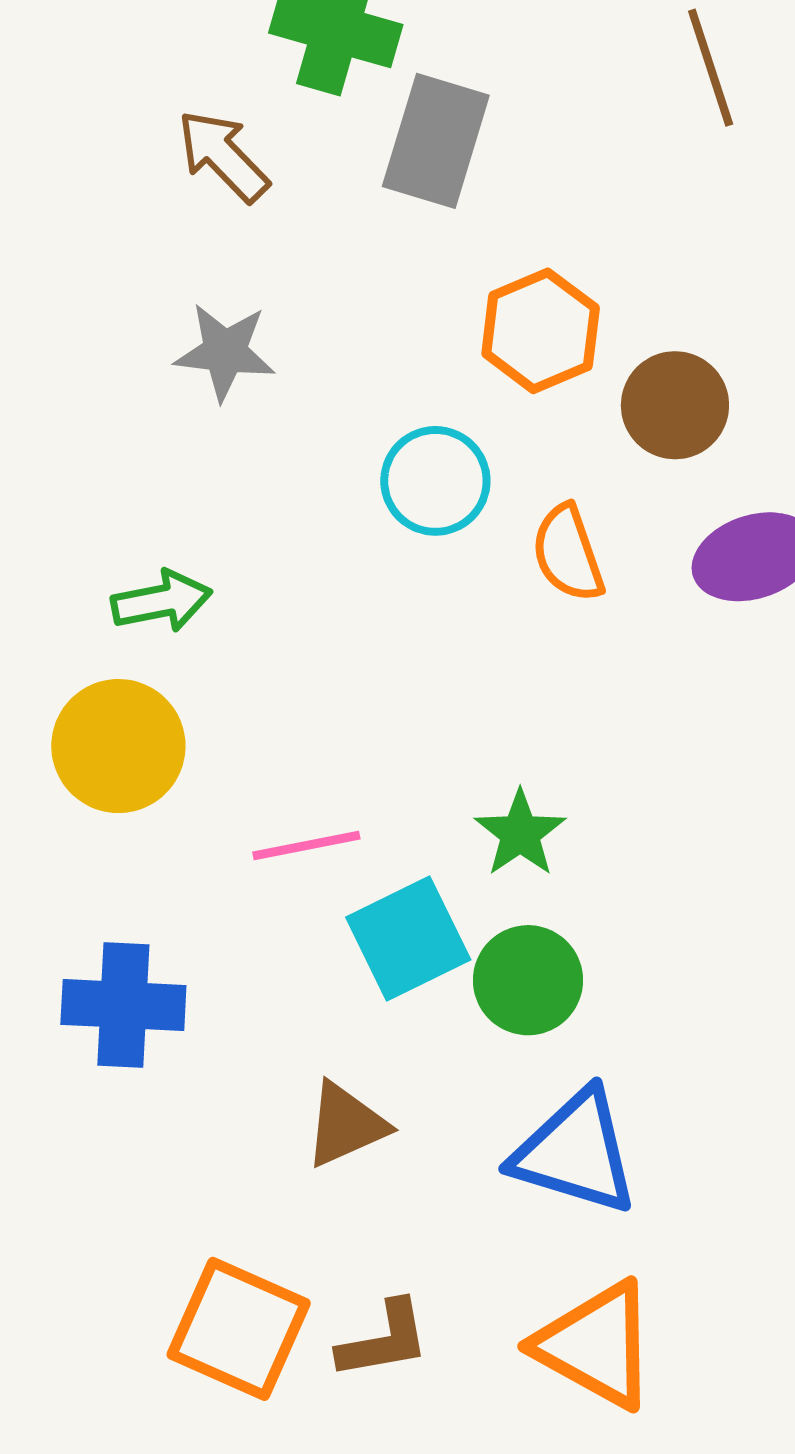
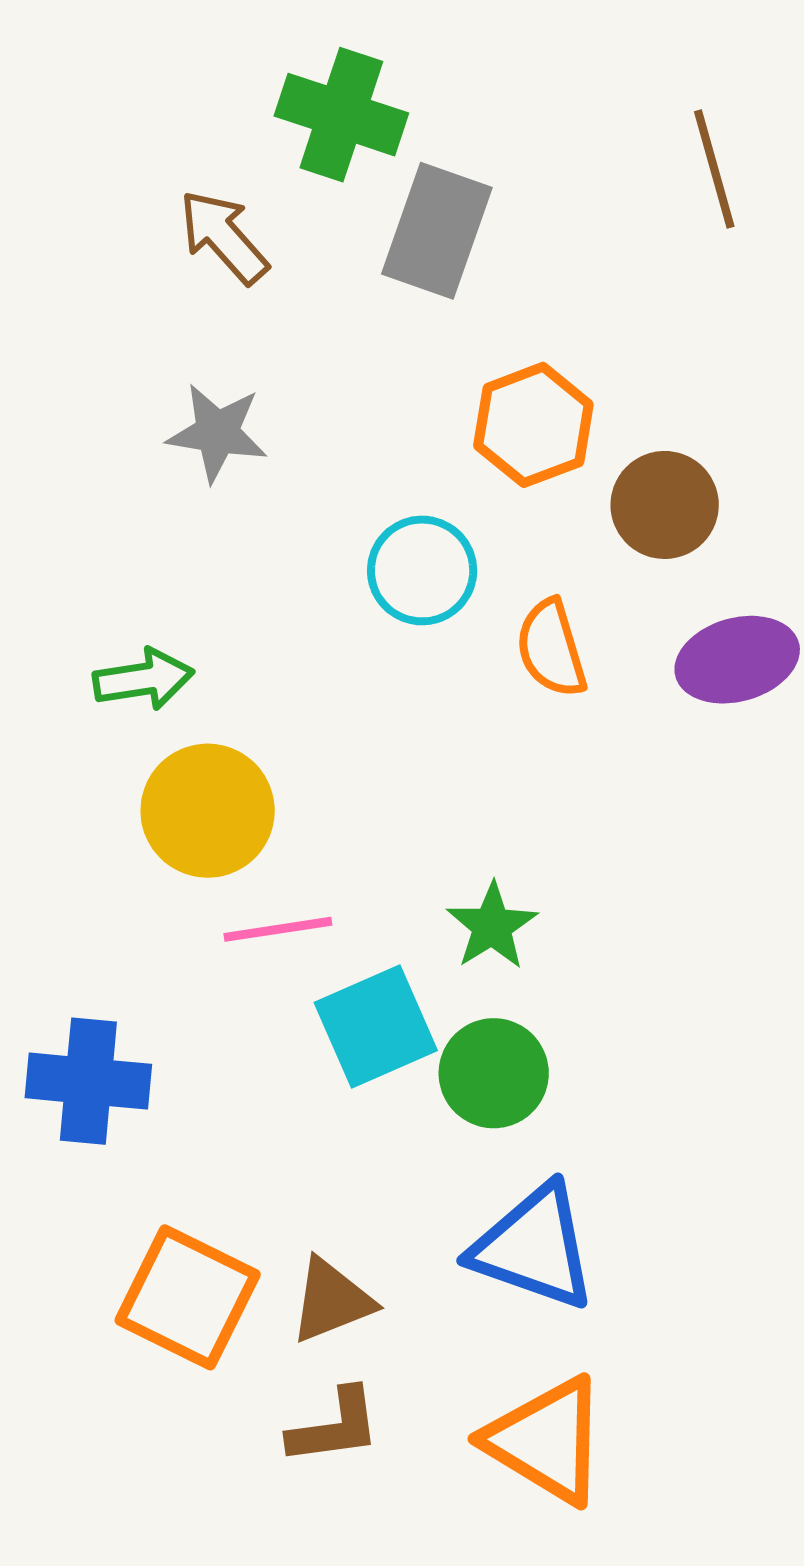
yellow circle: (118, 746) -> (208, 811), moved
brown triangle: (346, 1125) -> (331, 1301), moved
orange square: (239, 1329) -> (188, 1297), moved

